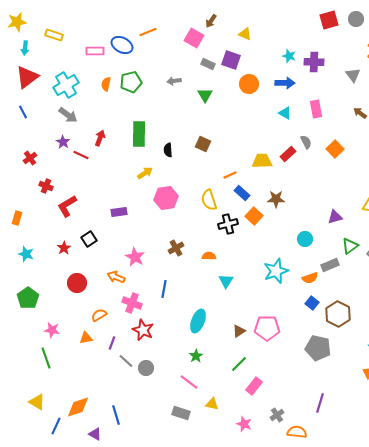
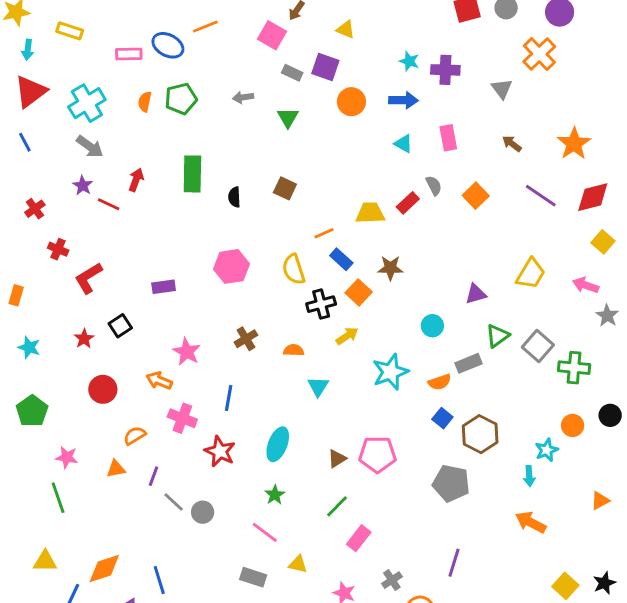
yellow arrow: (145, 173) -> (347, 336), moved
red star: (143, 330) -> (220, 451), moved
yellow triangle: (37, 402) -> (45, 561), turned -30

